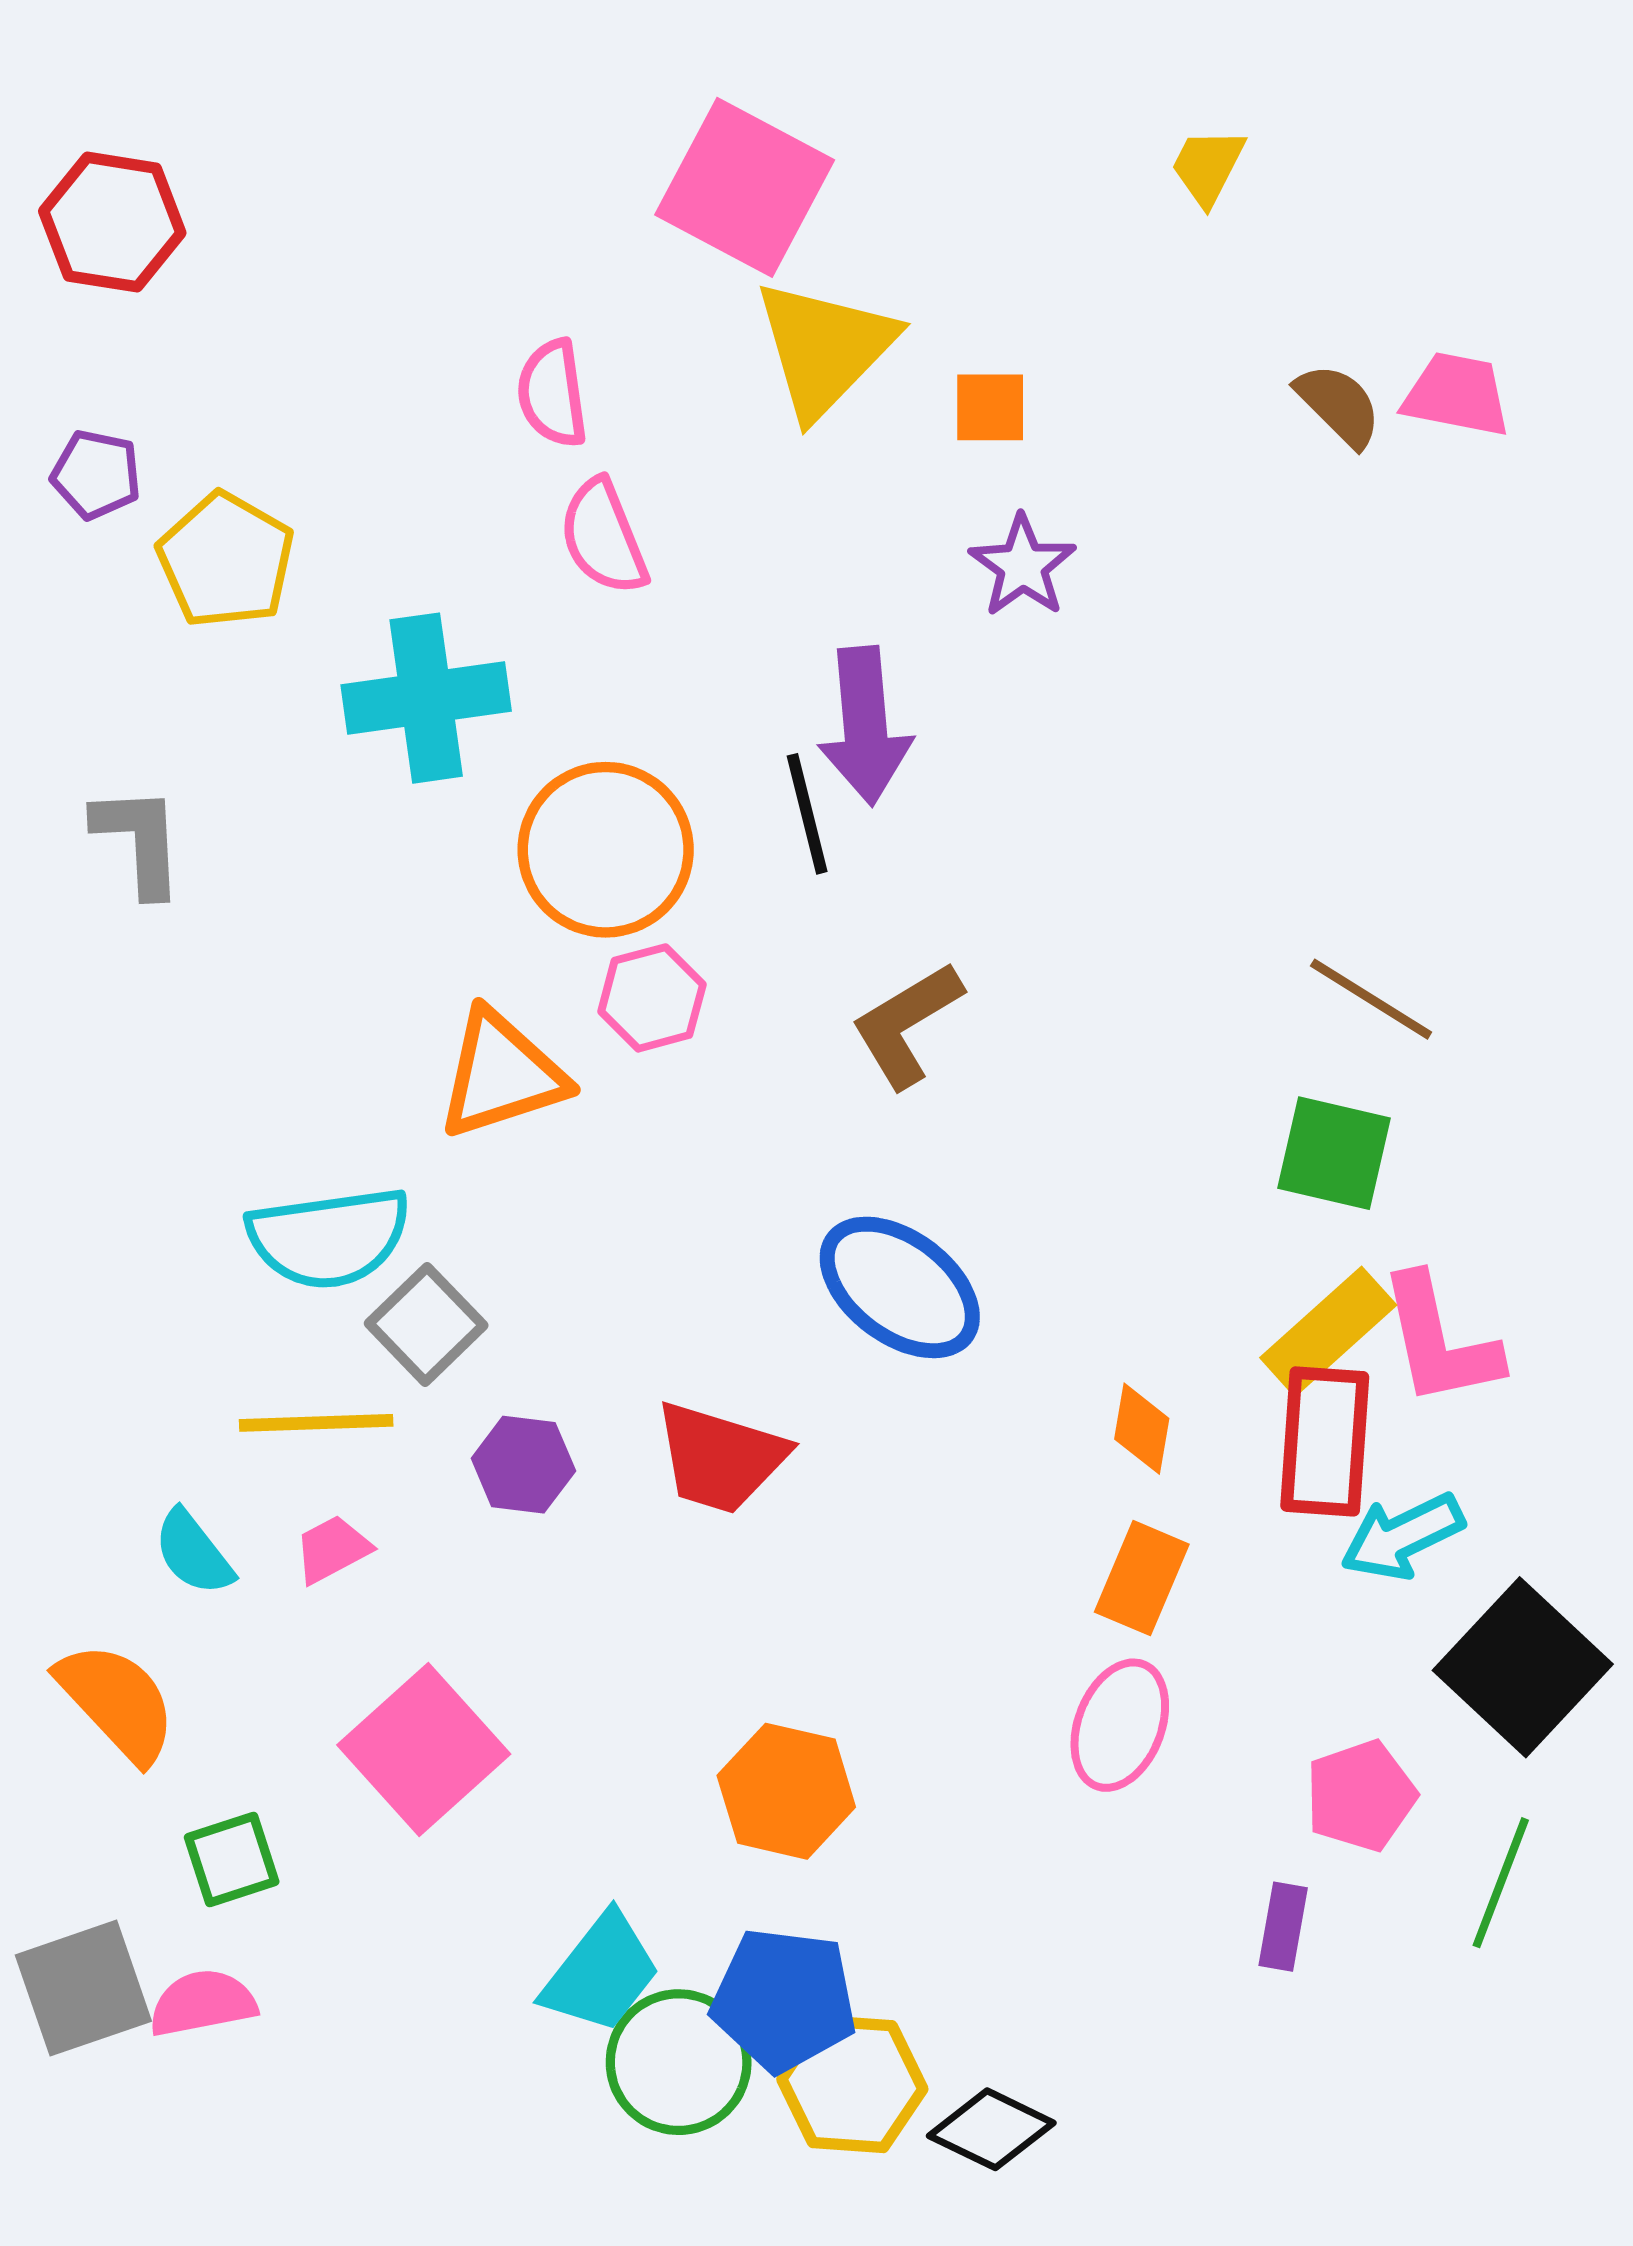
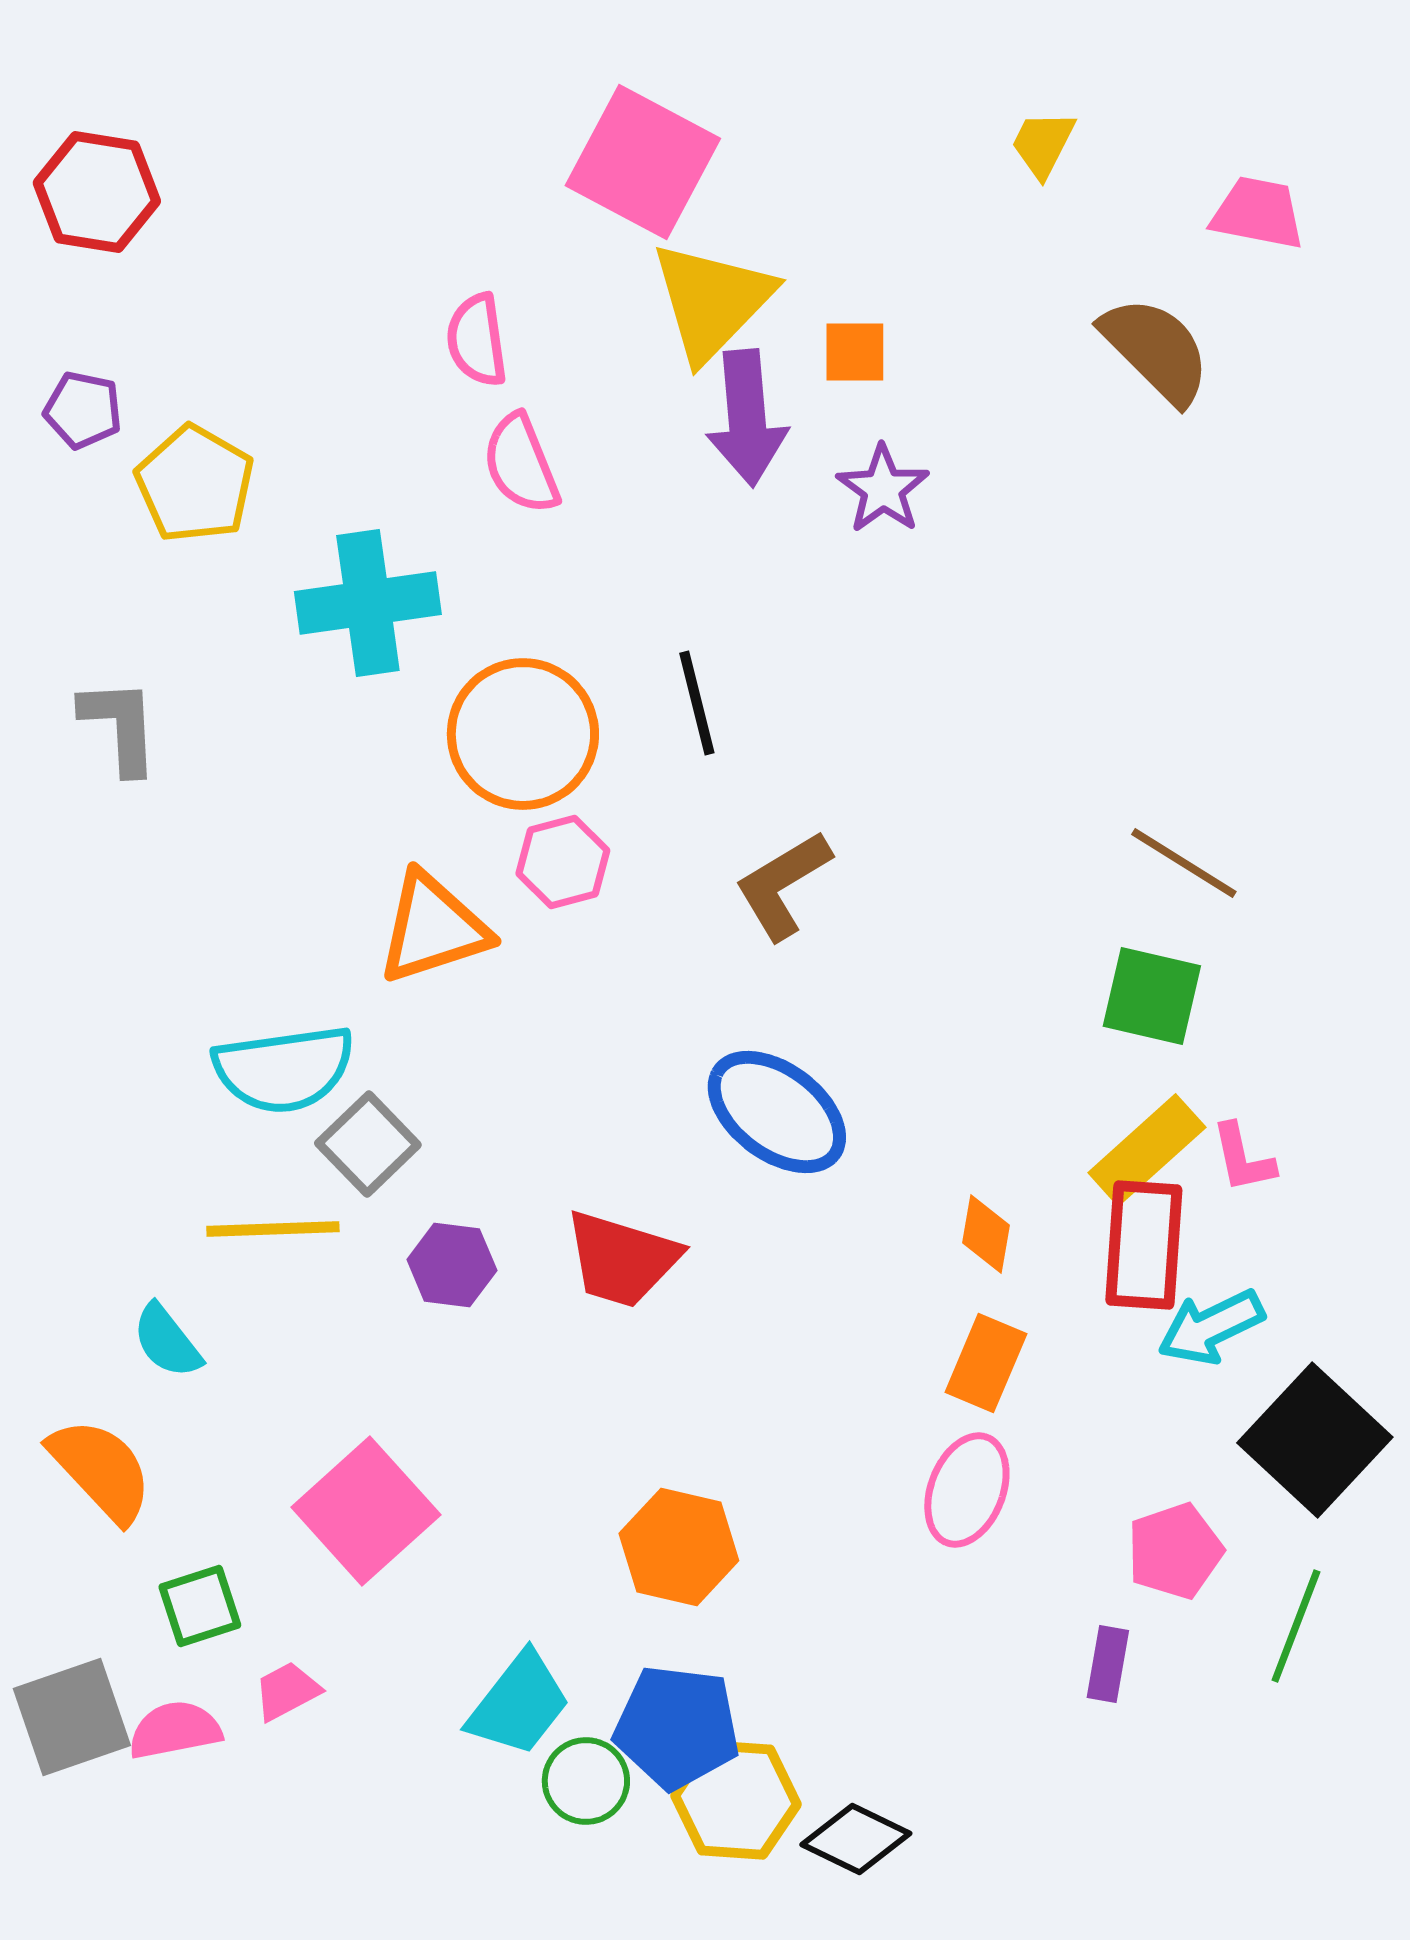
pink trapezoid: (1457, 395) -> (1258, 213), moved
brown semicircle: (1339, 405) -> (1156, 350), size x1.5
purple arrow: (865, 726) -> (747, 418), moved
pink L-shape: (1439, 1341) -> (1243, 1158), size x0.6
pink trapezoid: (332, 1549) -> (287, 1691), moved
green circle: (679, 2062) -> (586, 1781), size x0.7

